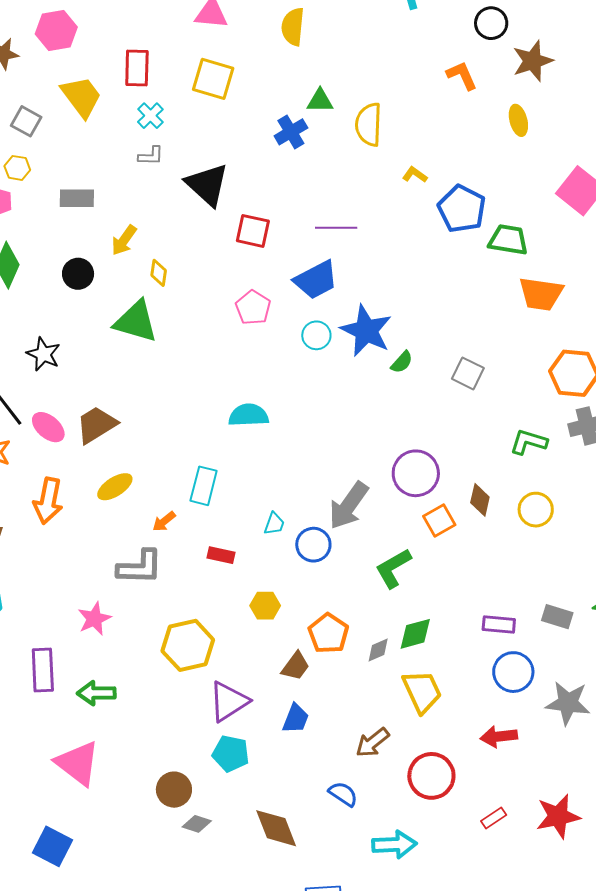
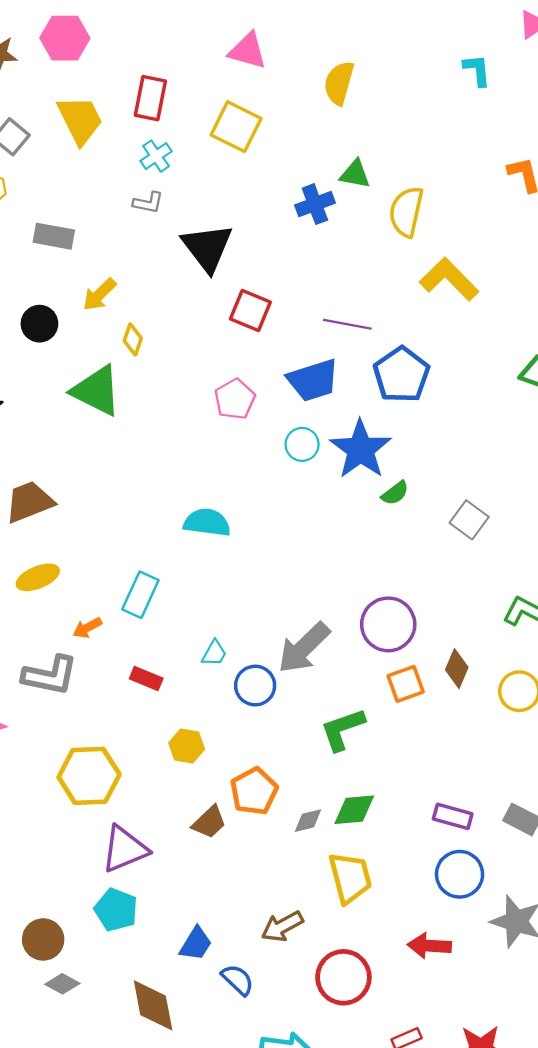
yellow L-shape: (415, 175) -> (449, 279), size x2.0
blue pentagon: (462, 209) -> (401, 375), moved
blue trapezoid: (296, 719) -> (196, 944), moved

